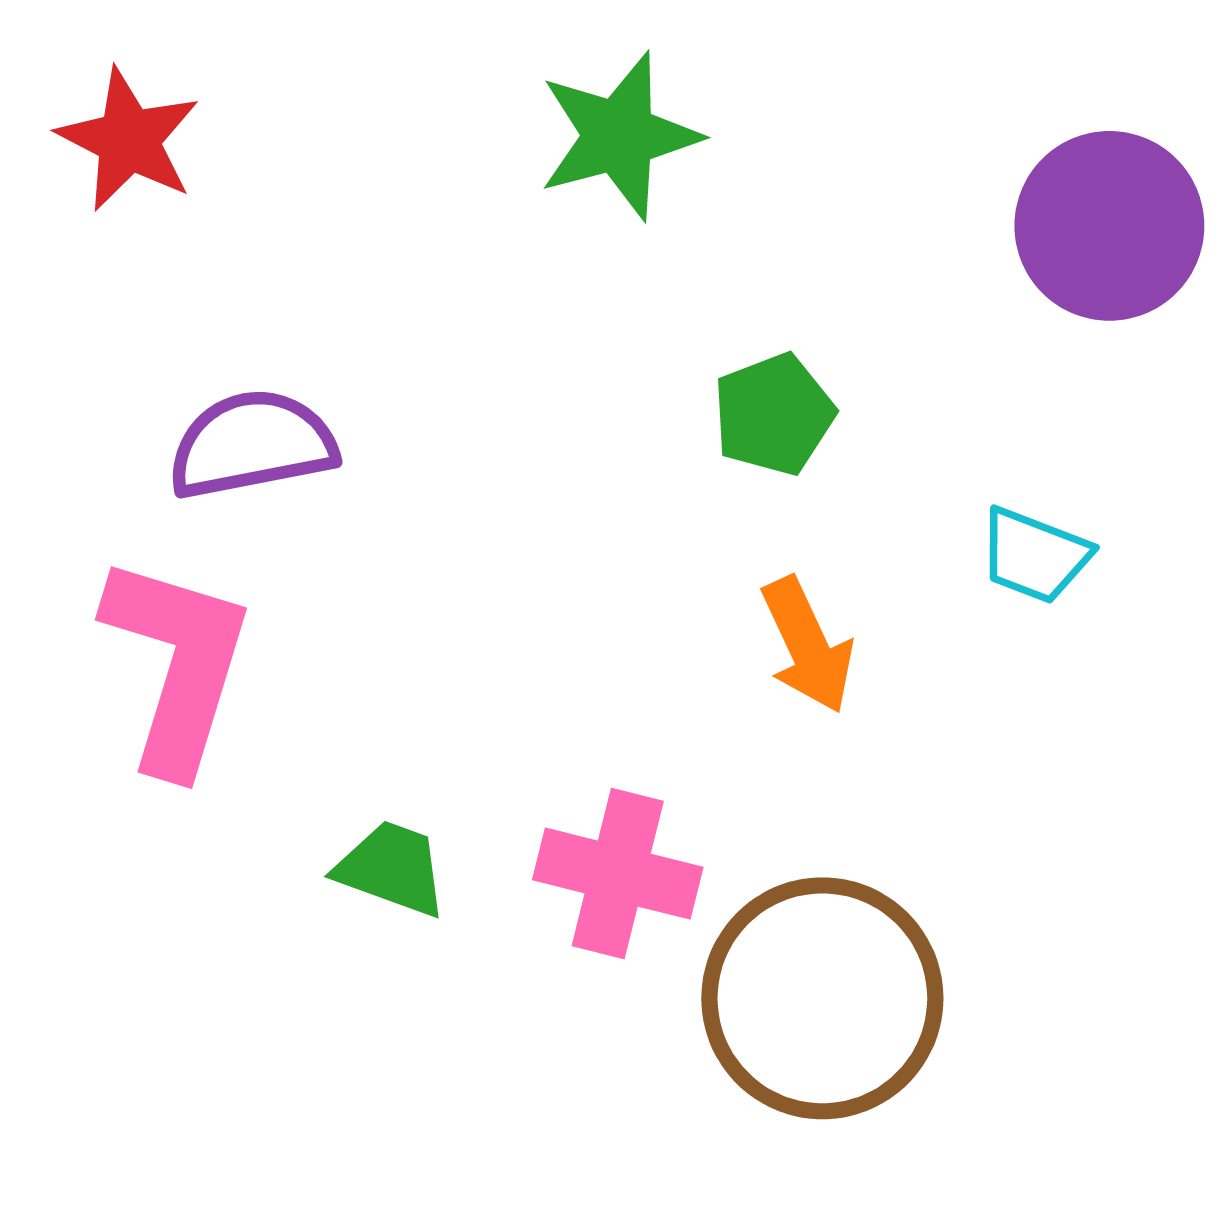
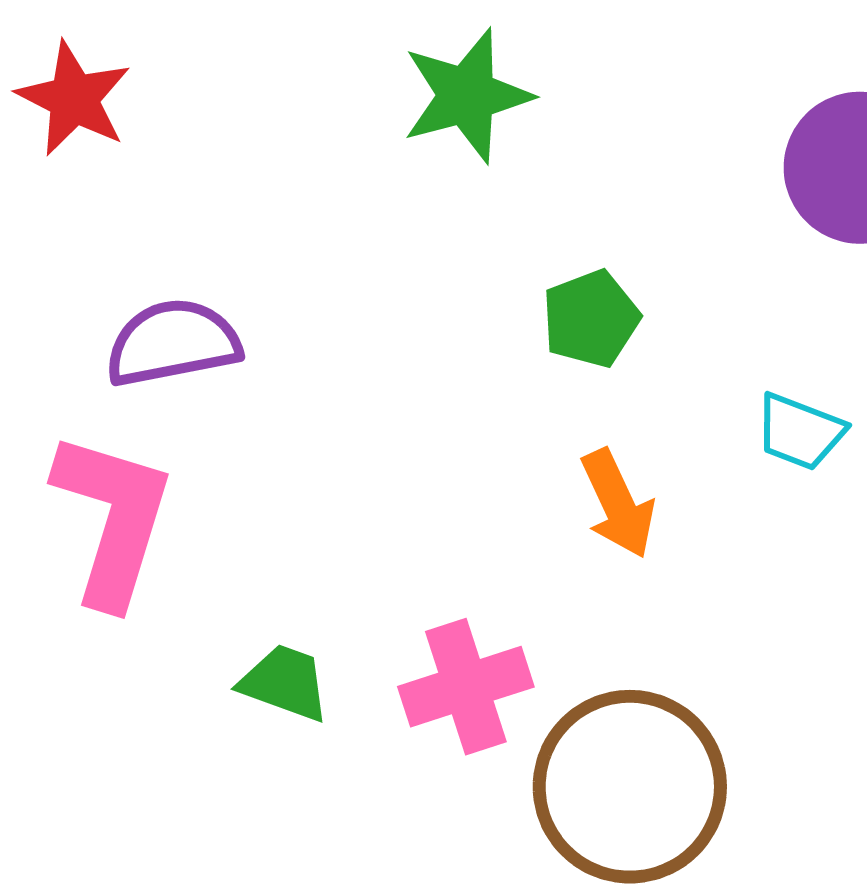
pink cross: (618, 874) -> (466, 687), turned -32

